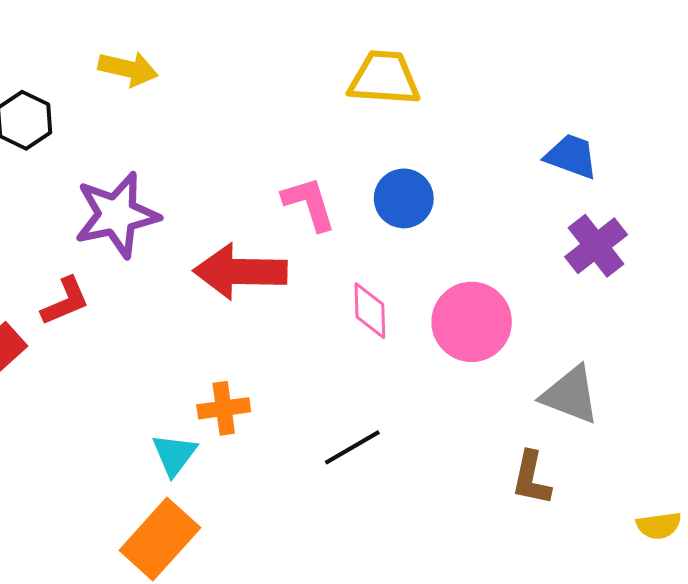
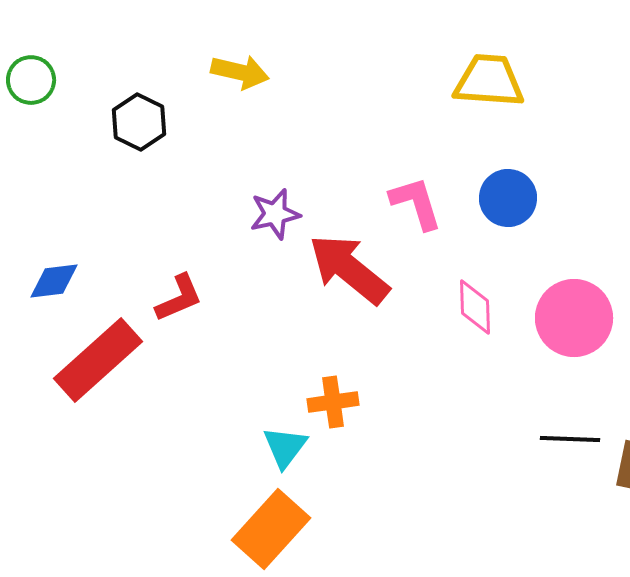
purple star: (117, 215) -> (275, 214), moved, size x0.6
red arrow: (240, 271) -> (349, 269), turned 38
black line: (352, 447) -> (570, 439), moved, turned 32

